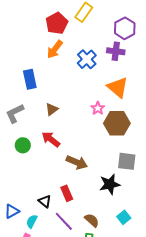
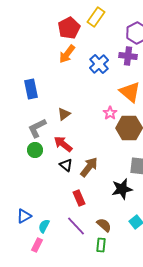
blue rectangle: (30, 79) -> (31, 89), moved
gray L-shape: (15, 113) -> (37, 128), moved
brown arrow: (77, 162) -> (89, 167), turned -75
black triangle: (45, 201) -> (66, 165), moved

